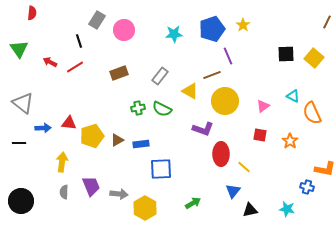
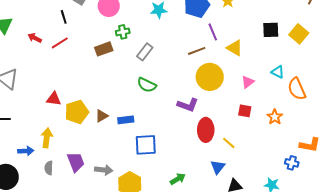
yellow triangle: (190, 91) -> (235, 48), moved
green cross: (138, 108) -> (123, 32), moved
blue arrow: (43, 128) -> (26, 151), moved

